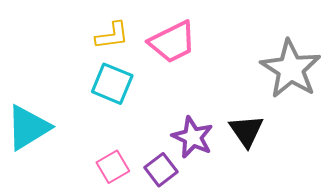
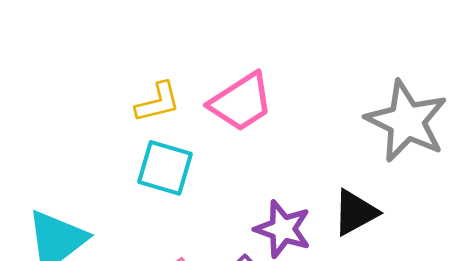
black triangle: (246, 131) -> (355, 212), turned 42

